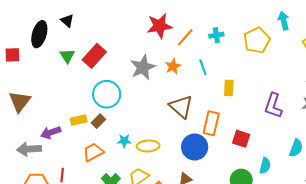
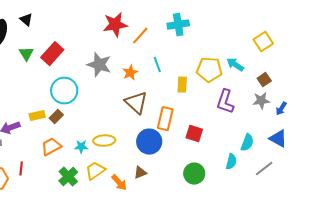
cyan arrow: (284, 21) -> (235, 65), moved, turned -42
cyan cross: (216, 35) -> (178, 25), moved, size x1.5
yellow pentagon: (257, 40) -> (209, 70), moved, turned 30
orange star: (173, 66) -> (130, 73), moved
gray star: (143, 67) -> (99, 65), turned -30
cyan star: (124, 141) -> (81, 147), moved
cyan semicircle: (265, 166) -> (231, 162), moved

